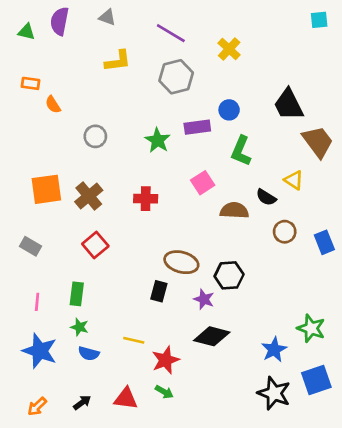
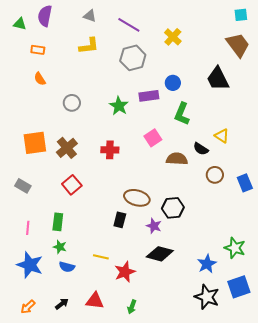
gray triangle: (107, 17) -> (90, 16), moved
orange rectangle: (30, 83) -> (38, 50), moved
brown trapezoid: (318, 142) -> (238, 45), moved
green arrow: (164, 392) -> (132, 307), moved, turned 80

